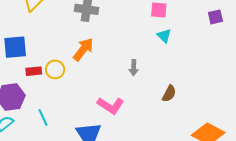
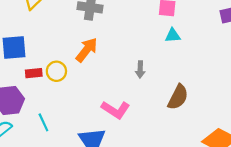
cyan triangle: (164, 36) -> (173, 35), turned -49
brown semicircle: (169, 94) -> (178, 97), size x1.4

